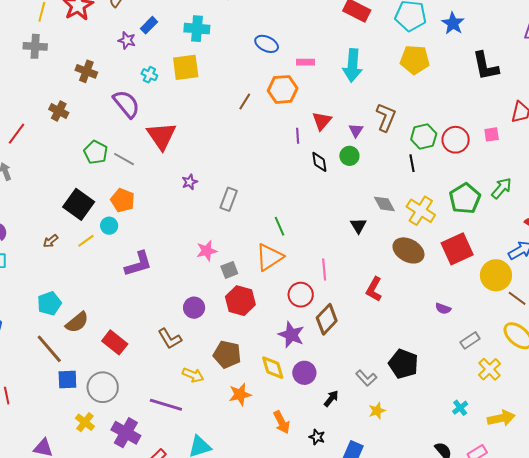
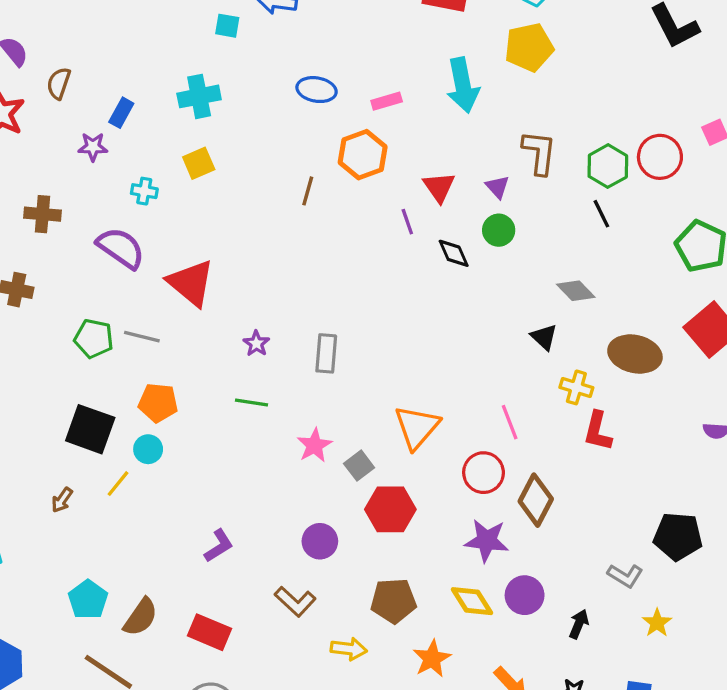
yellow pentagon: (415, 60) -> (529, 47), moved
yellow square: (186, 67) -> (199, 163), size x0.7
yellow cross: (421, 211) -> (576, 387), moved, size x0.7
green line: (280, 226) -> (252, 403), moved, turned -42
purple L-shape: (138, 264) -> (219, 546), moved, size x0.7

